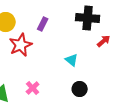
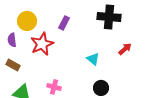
red arrow: (104, 41) -> (125, 49), moved
pink cross: (33, 88) -> (54, 87), turned -32

